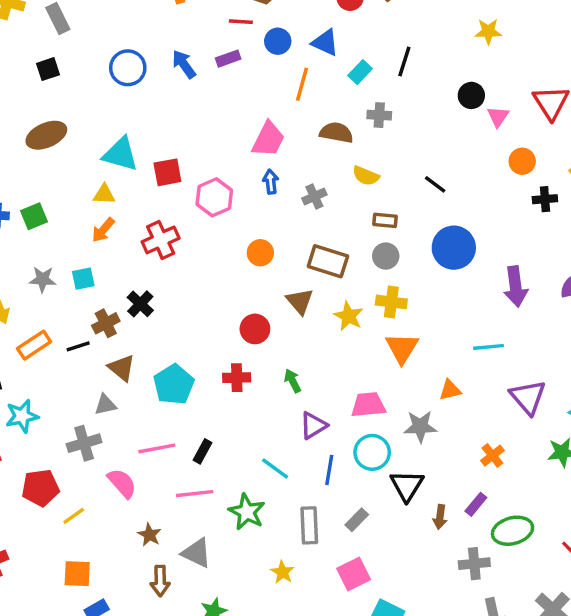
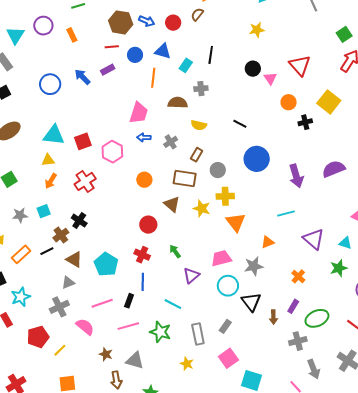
blue arrow: (271, 182) -> (144, 137), turned -72
brown rectangle: (385, 220) -> (197, 155), moved, turned -56
red cross: (237, 378) -> (142, 255), turned 35
blue line: (329, 470) -> (143, 282), moved

